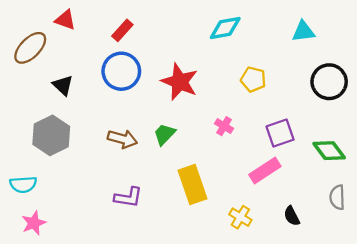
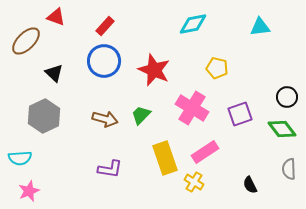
black circle: (329, 82) -> (287, 97), moved, size x0.7
pink cross: (224, 126) -> (192, 108), size x2.0
pink rectangle: (265, 170) -> (205, 152), moved
yellow cross: (240, 217) -> (194, 182), moved

